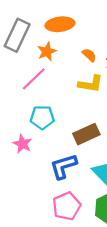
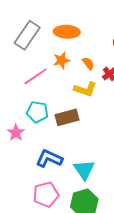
orange star: (47, 52) -> (61, 60), moved
brown rectangle: (86, 134) -> (67, 117), moved
blue L-shape: (64, 166) -> (49, 159), turned 32

